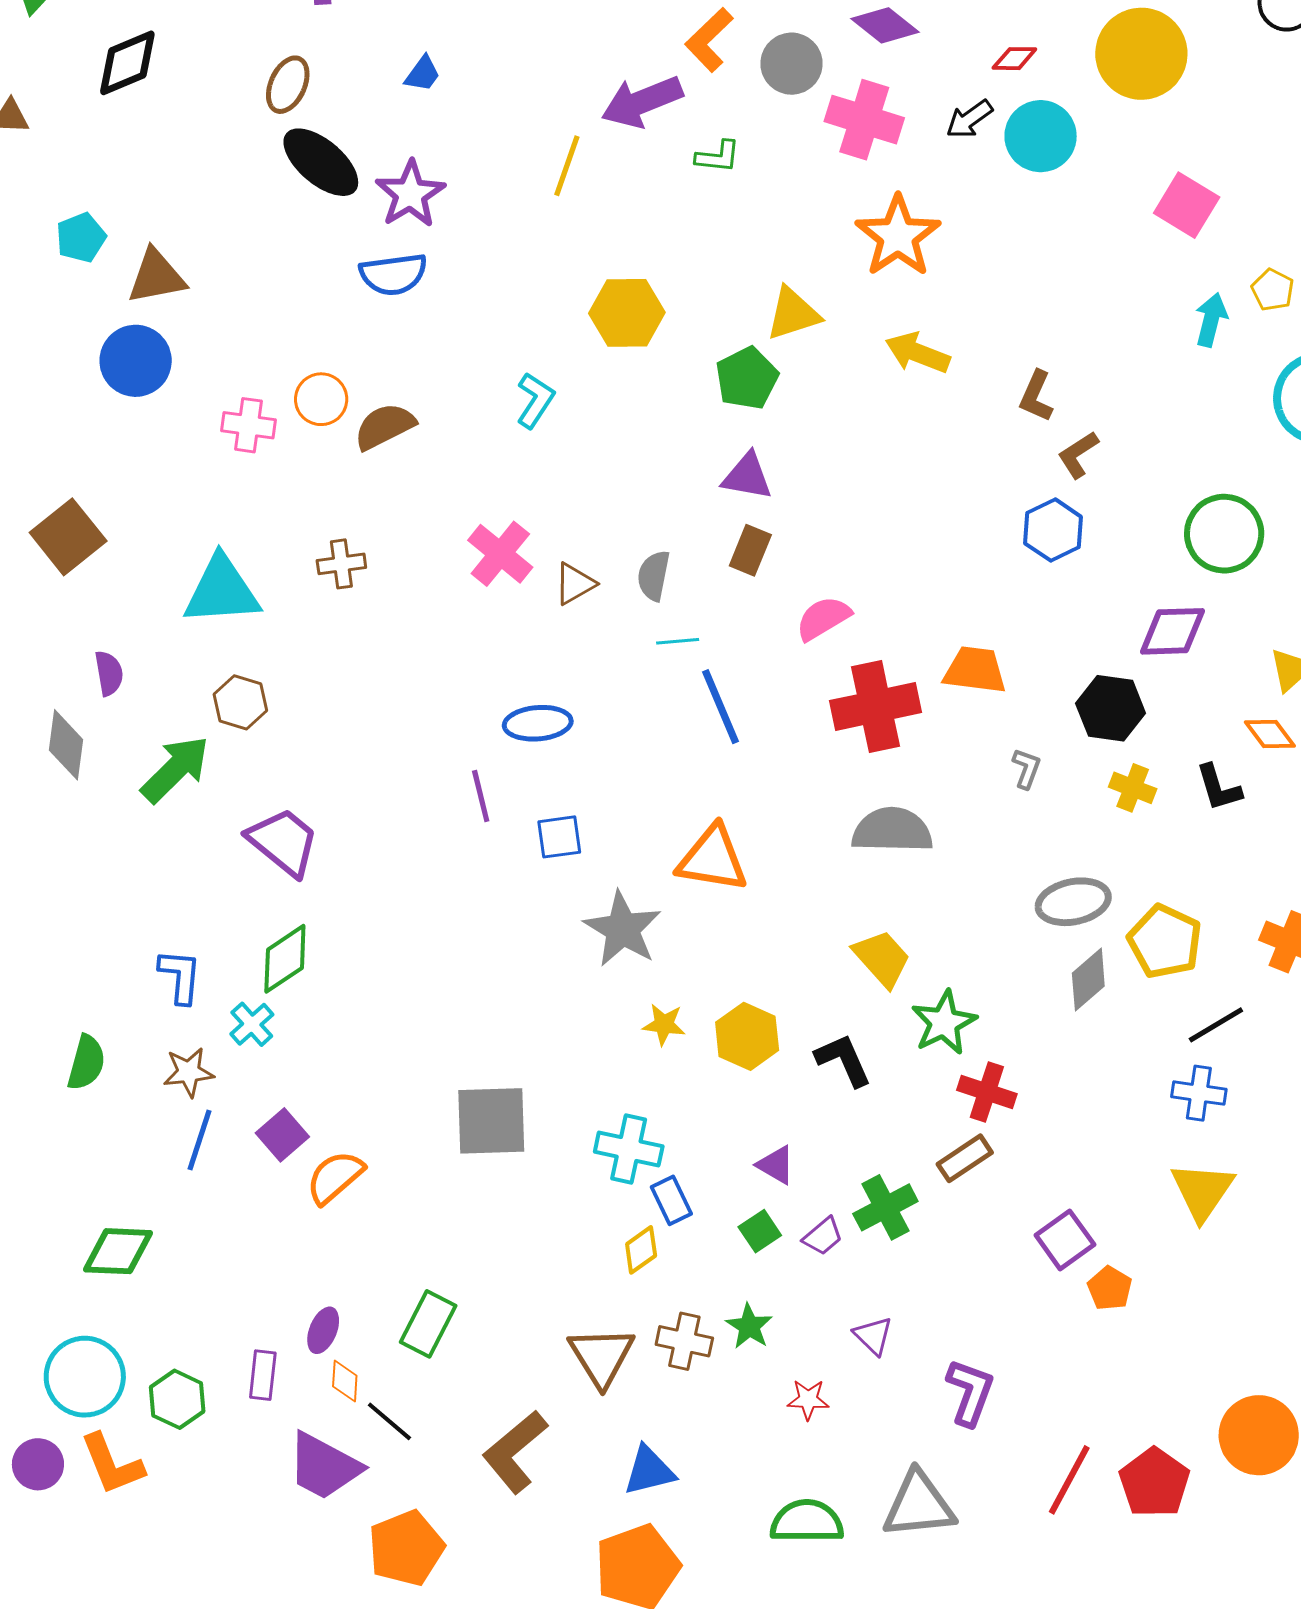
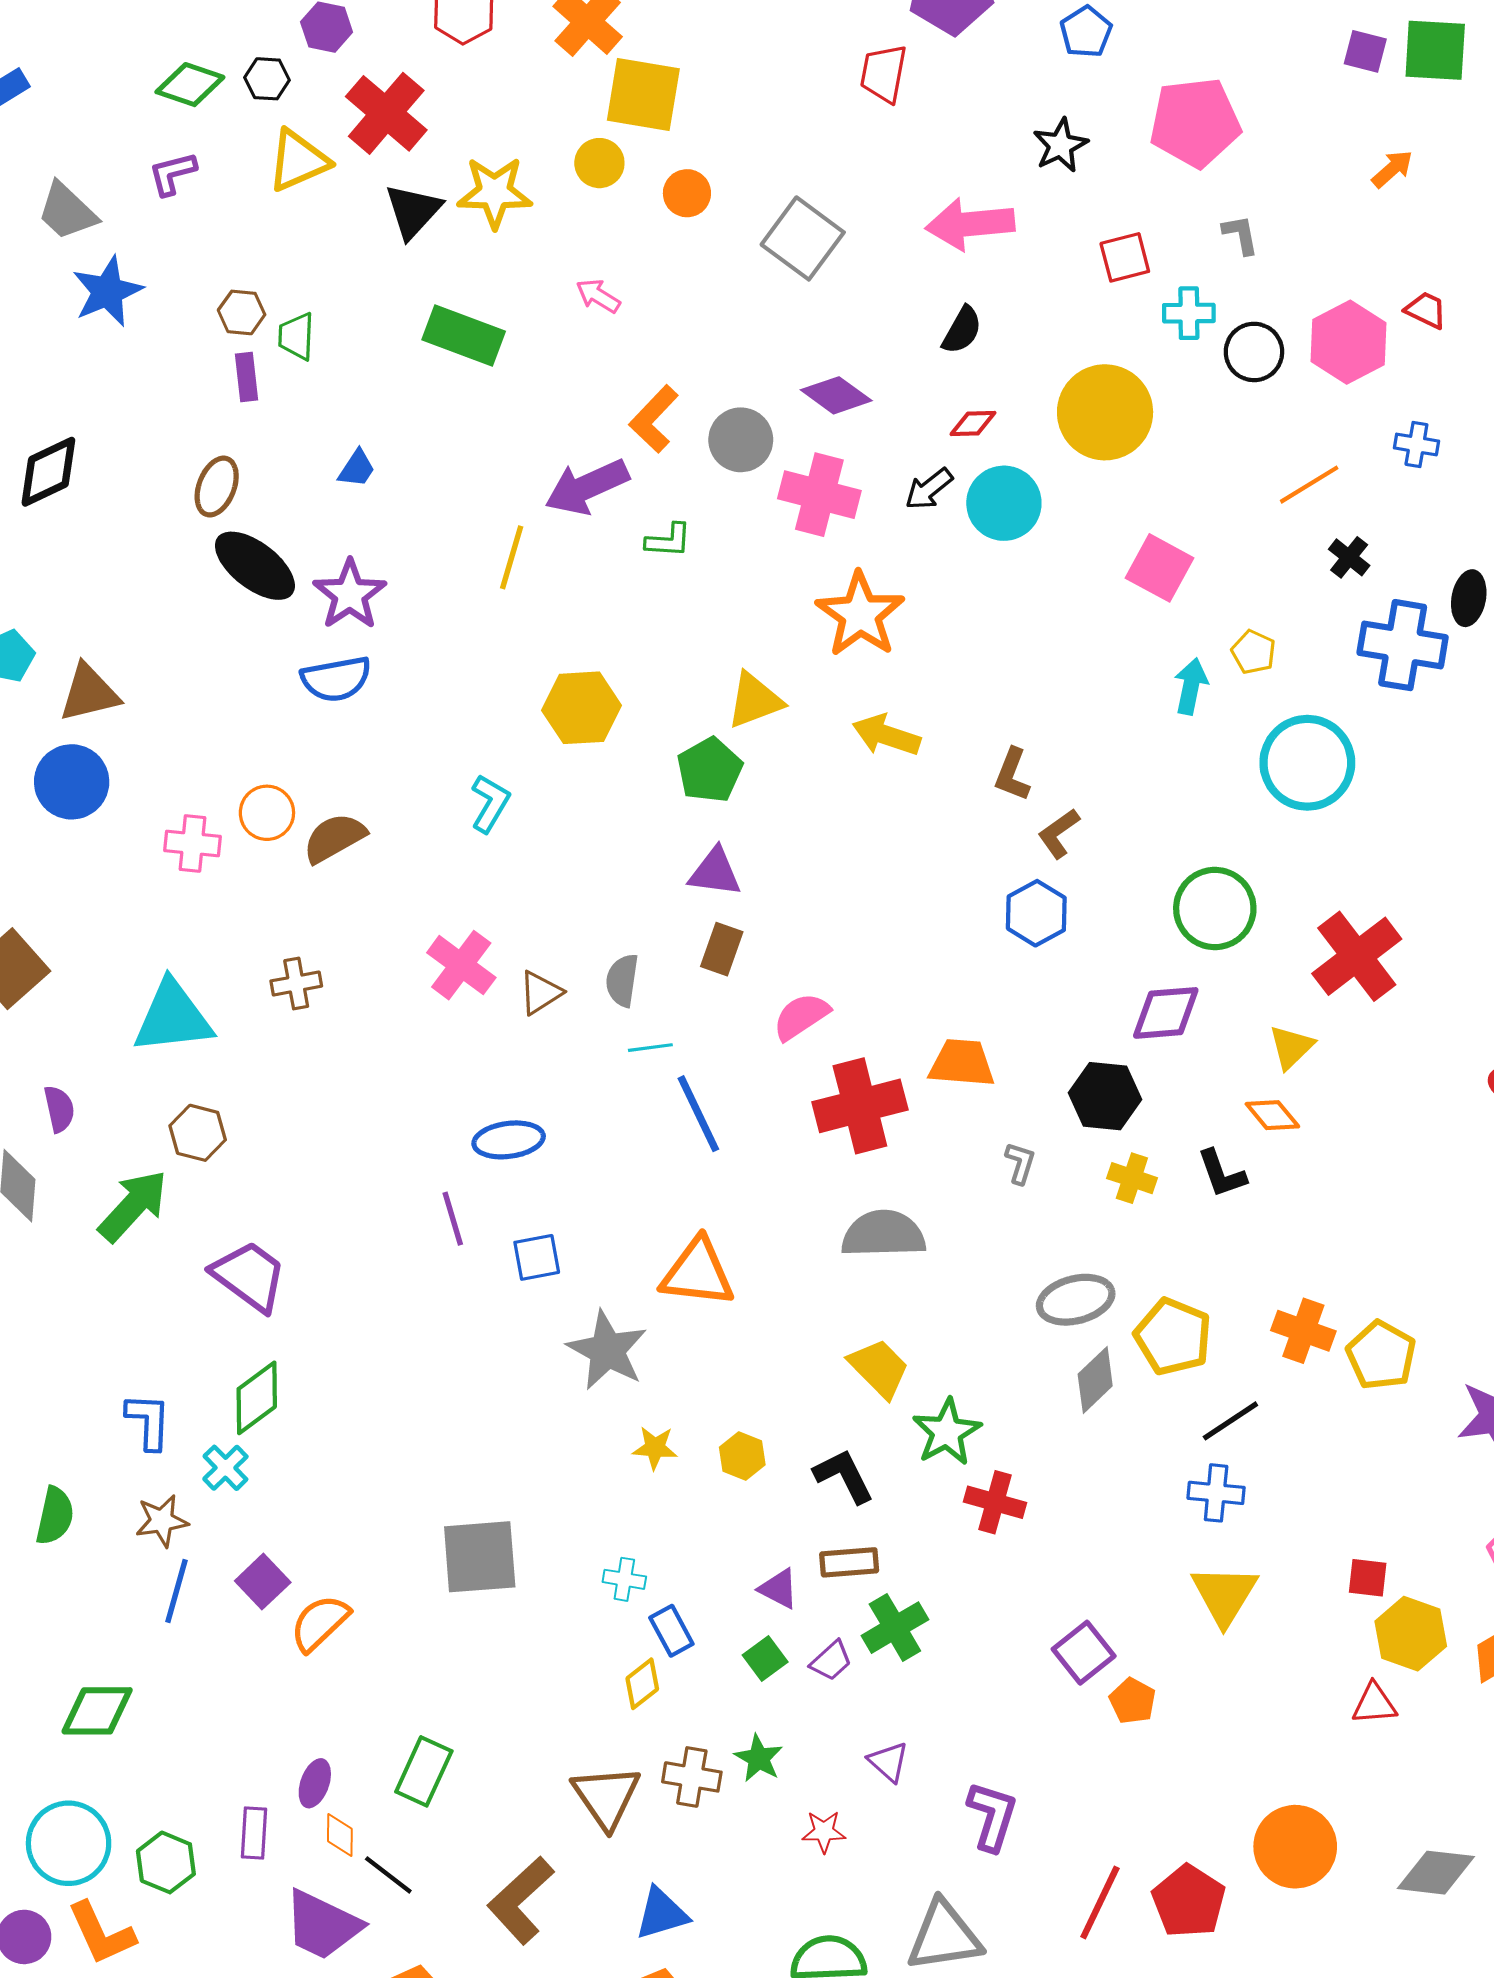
yellow hexagon: (747, 1036) -> (742, 1456), size x0.7
cyan cross: (629, 1149) -> (624, 1579), size x0.6
brown rectangle: (965, 1158) -> (849, 1562), moved, turned 32

